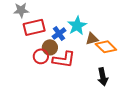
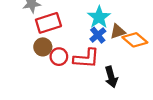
blue cross: (59, 34) -> (98, 35), moved
brown circle: (50, 47) -> (43, 47), moved
black arrow: (103, 77) -> (111, 77), moved

